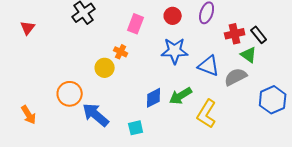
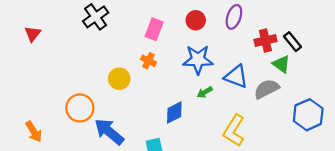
orange cross: (121, 52) -> (148, 61), moved
green arrow: (181, 96) -> (205, 92), moved, size x0.6

